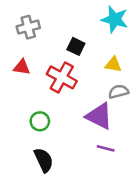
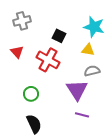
cyan star: (115, 19) -> (94, 27), moved
red triangle: (22, 67) -> (17, 52), turned 40
purple triangle: (99, 116) -> (77, 90), turned 30

